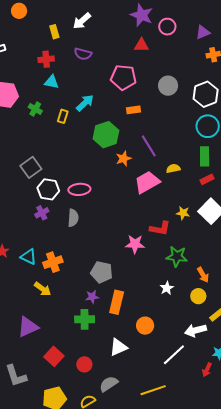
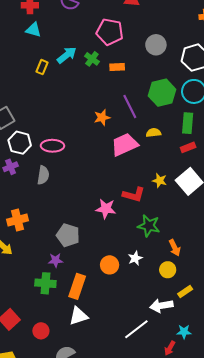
green cross: (35, 109) -> (92, 59), moved
green hexagon: (106, 135) -> (162, 93), moved
orange rectangle: (117, 302) -> (77, 286), moved
orange circle: (145, 326) -> (110, 265), moved

